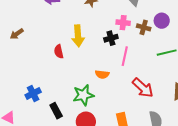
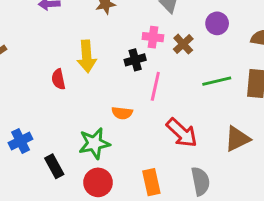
purple circle: (162, 21) -> (217, 23), moved
brown cross: (144, 27) -> (183, 44), turned 32

